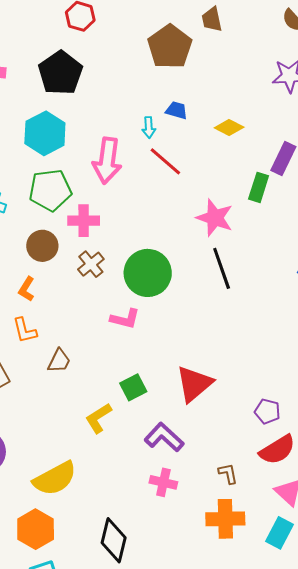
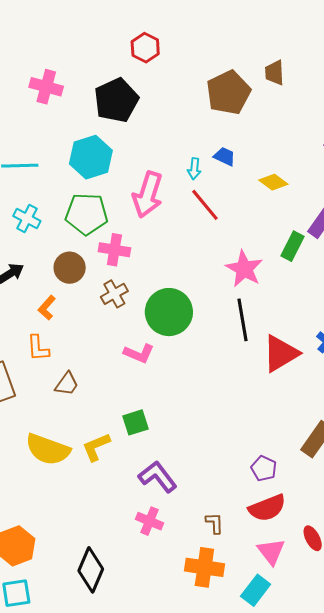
red triangle: (194, 384) -> (281, 354), moved
yellow semicircle: (55, 479) -> (48, 449), moved, turned 39

